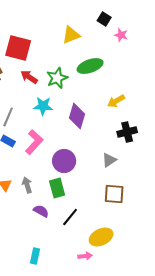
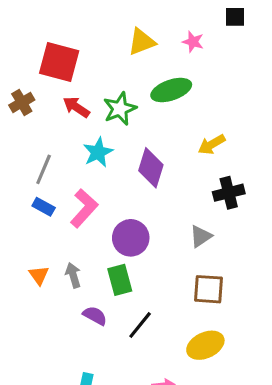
black square: (104, 19) -> (235, 17), moved, turned -32
pink star: (121, 35) -> (193, 42), moved
cyan star: (43, 106) -> (98, 152), turned -30
yellow ellipse: (101, 237) -> (205, 345), moved

